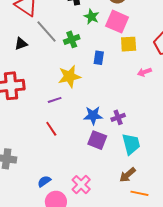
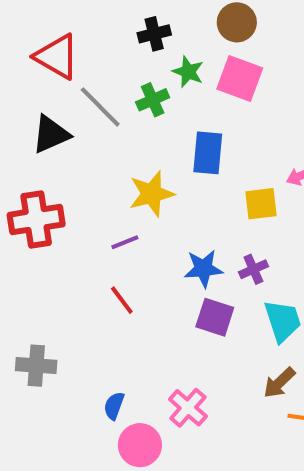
green cross: (72, 39) -> (153, 100), moved
black triangle: (21, 44) -> (51, 134), size x1.5
yellow square: (129, 44) -> (261, 204), moved
blue rectangle: (99, 58) -> (208, 153), size x1.5
blue semicircle: (44, 181) -> (114, 406), turned -32

